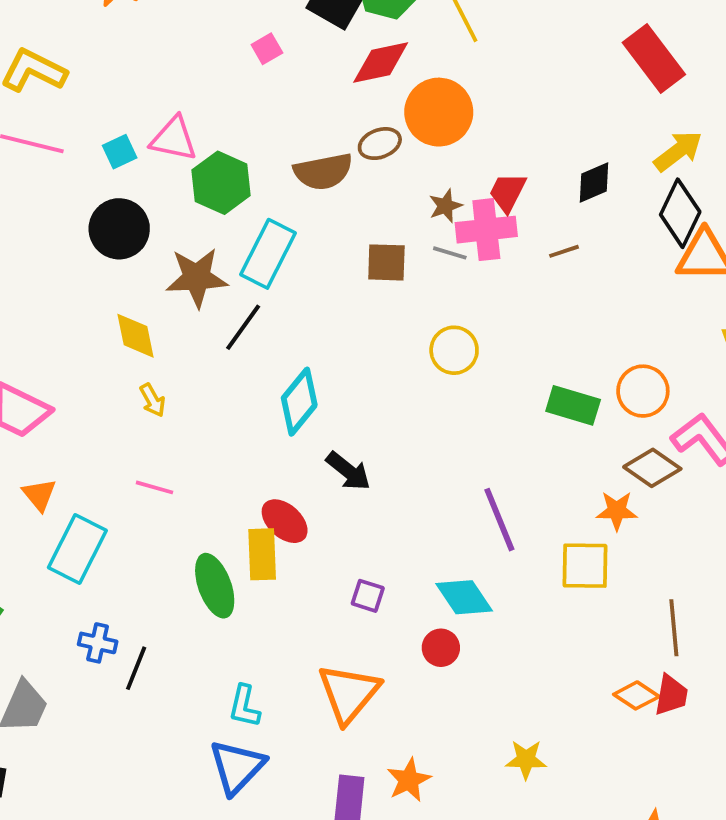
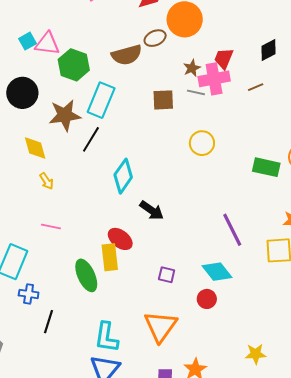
cyan square: (120, 152) -> (27, 41), moved
blue cross: (98, 643) -> (29, 294), moved
cyan L-shape: (244, 706) -> (106, 337), size x1.4

